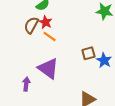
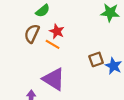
red star: (46, 22) -> (57, 31), moved

